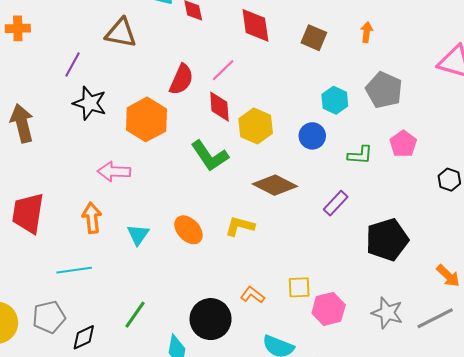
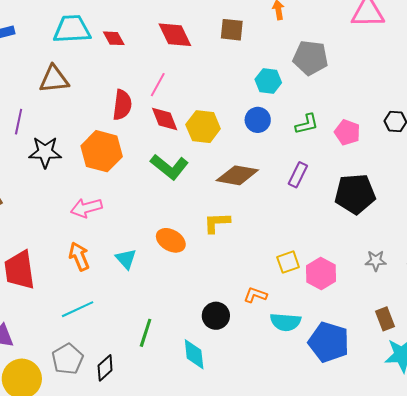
pink pentagon: (403, 144) -> (347, 132), moved
black pentagon: (387, 240) -> (355, 194), turned 30
orange L-shape: (252, 295) -> (255, 295), moved
gray star: (387, 313) -> (376, 261), size x0.7
black circle: (211, 319) -> (216, 316), size x0.7

